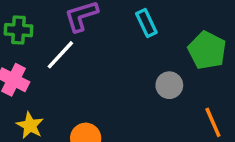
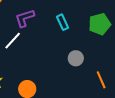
green pentagon: (207, 50) -> (100, 24), moved, turned 30

